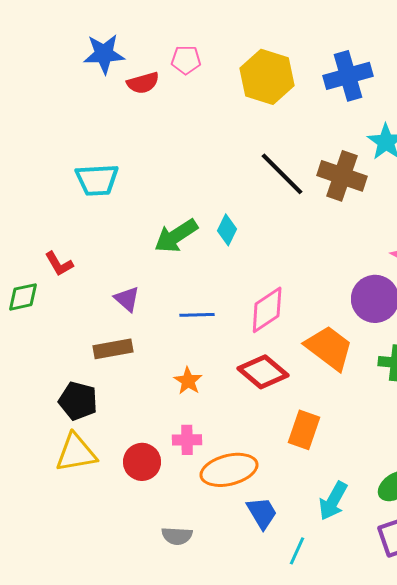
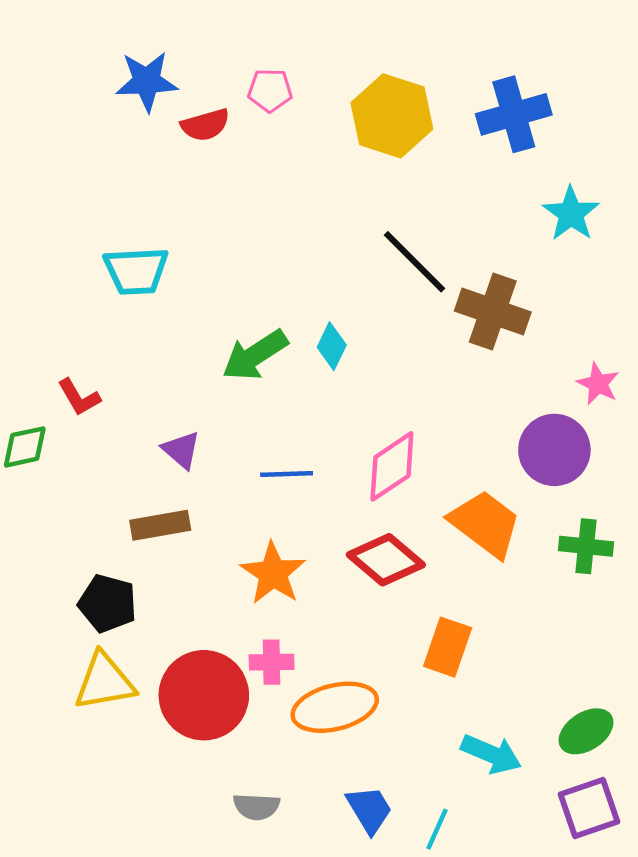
brown cross: (342, 176) -> (493, 311), moved
orange star: (188, 381) -> (273, 573), size x1.5
red circle: (142, 462) -> (204, 695), size x1.6
cyan arrow: (333, 501) -> (491, 754), turned -96
blue trapezoid: (262, 513) -> (369, 810), moved

